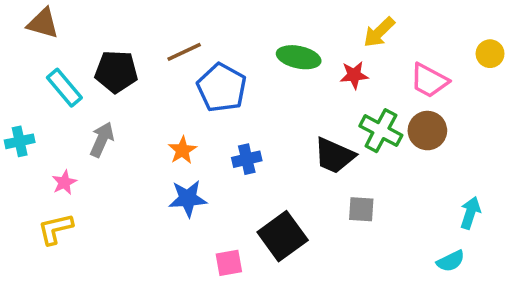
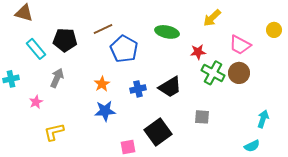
red star: (354, 75) -> (198, 52), moved
black trapezoid: (334, 156) -> (170, 87), moved, turned -55
yellow L-shape: (55, 229) -> (54, 132), moved

